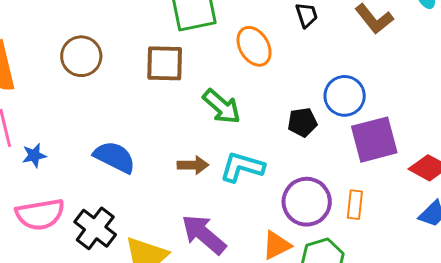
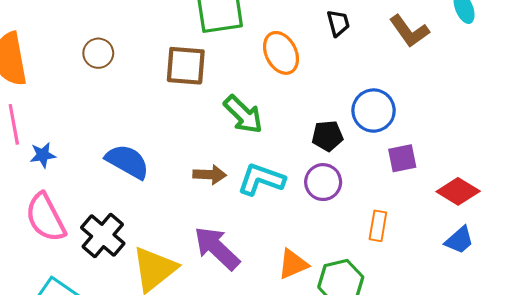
brown circle: (81, 56) -> (98, 53), size x0.7
purple square: (374, 140) -> (402, 158), size x0.6
purple circle: (307, 202) -> (323, 182), moved, size x0.7
pink semicircle: (40, 214) -> (45, 217), turned 69

